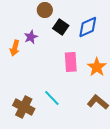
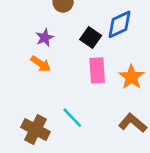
black square: (61, 27) -> (91, 38), moved
orange arrow: (15, 48) -> (41, 64), moved, turned -70

